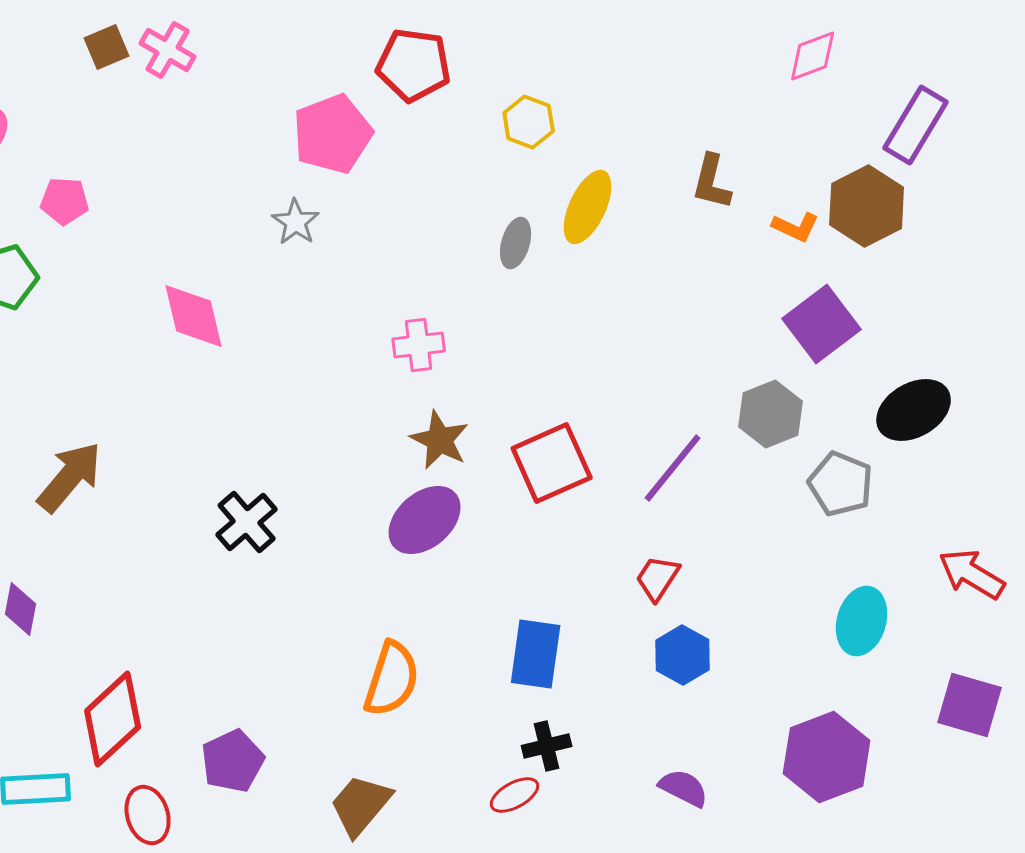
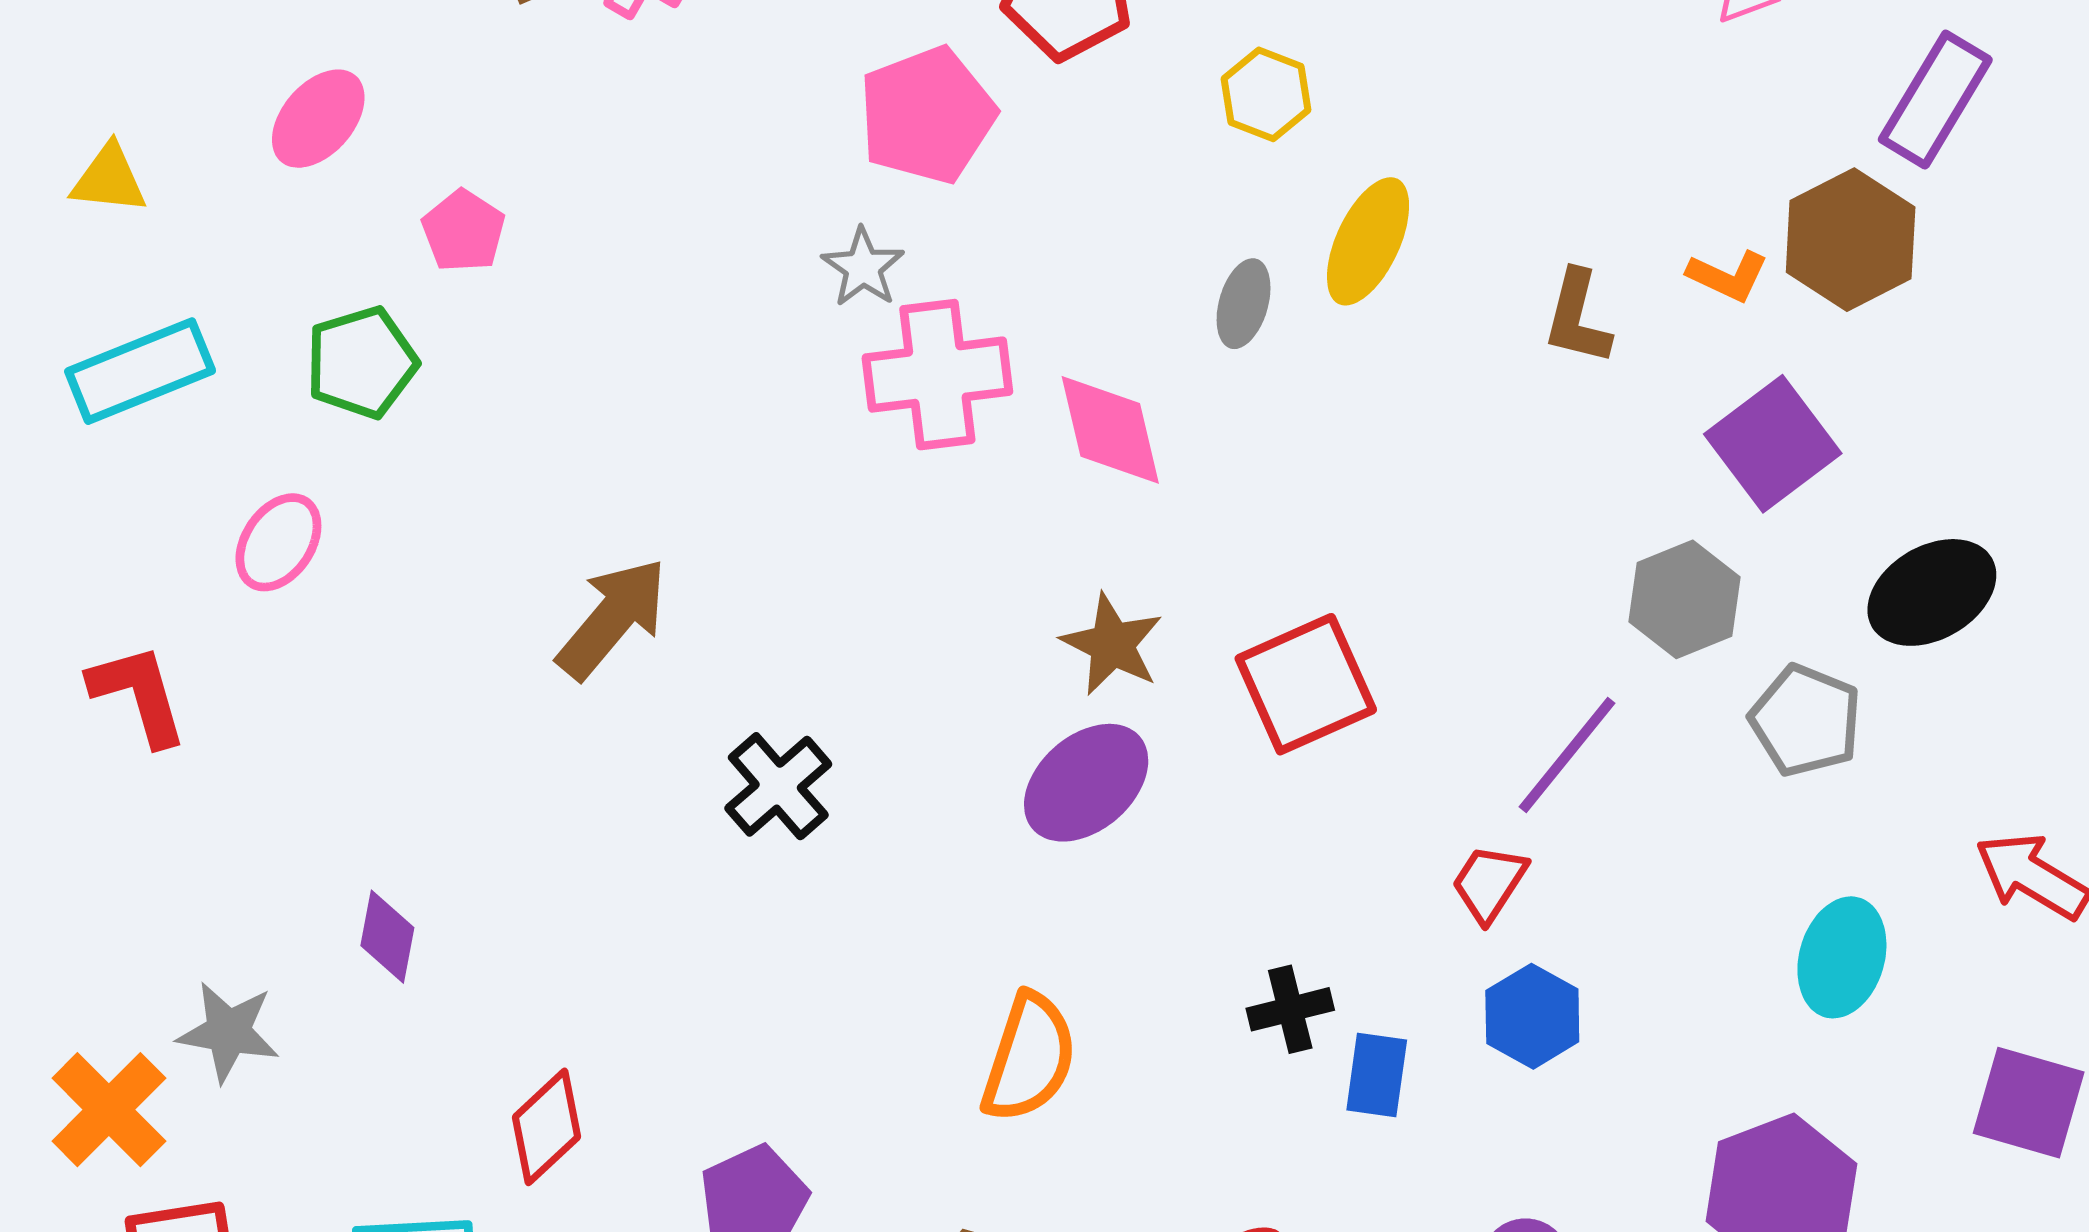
brown L-shape: (712, 182) -> (1577, 317), moved
pink pentagon: (65, 201) -> (464, 231), turned 30
pink diamond: (194, 316) -> (1110, 430), moved
pink cross: (419, 345) -> (937, 375), moved, size x1.6
purple line: (673, 468) -> (1567, 755), moved
brown arrow: (70, 477) -> (612, 618), moved
blue rectangle: (536, 654) -> (1377, 1075), moved, size x0.7
red diamond: (113, 719) -> (547, 1127), size x0.7
black cross: (547, 746) -> (1290, 1009), moved

